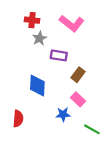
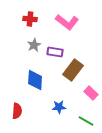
gray star: (40, 38) -> (34, 45), moved
brown rectangle: (78, 75) -> (73, 70), size x1.5
pink rectangle: (78, 99) -> (91, 93), moved

